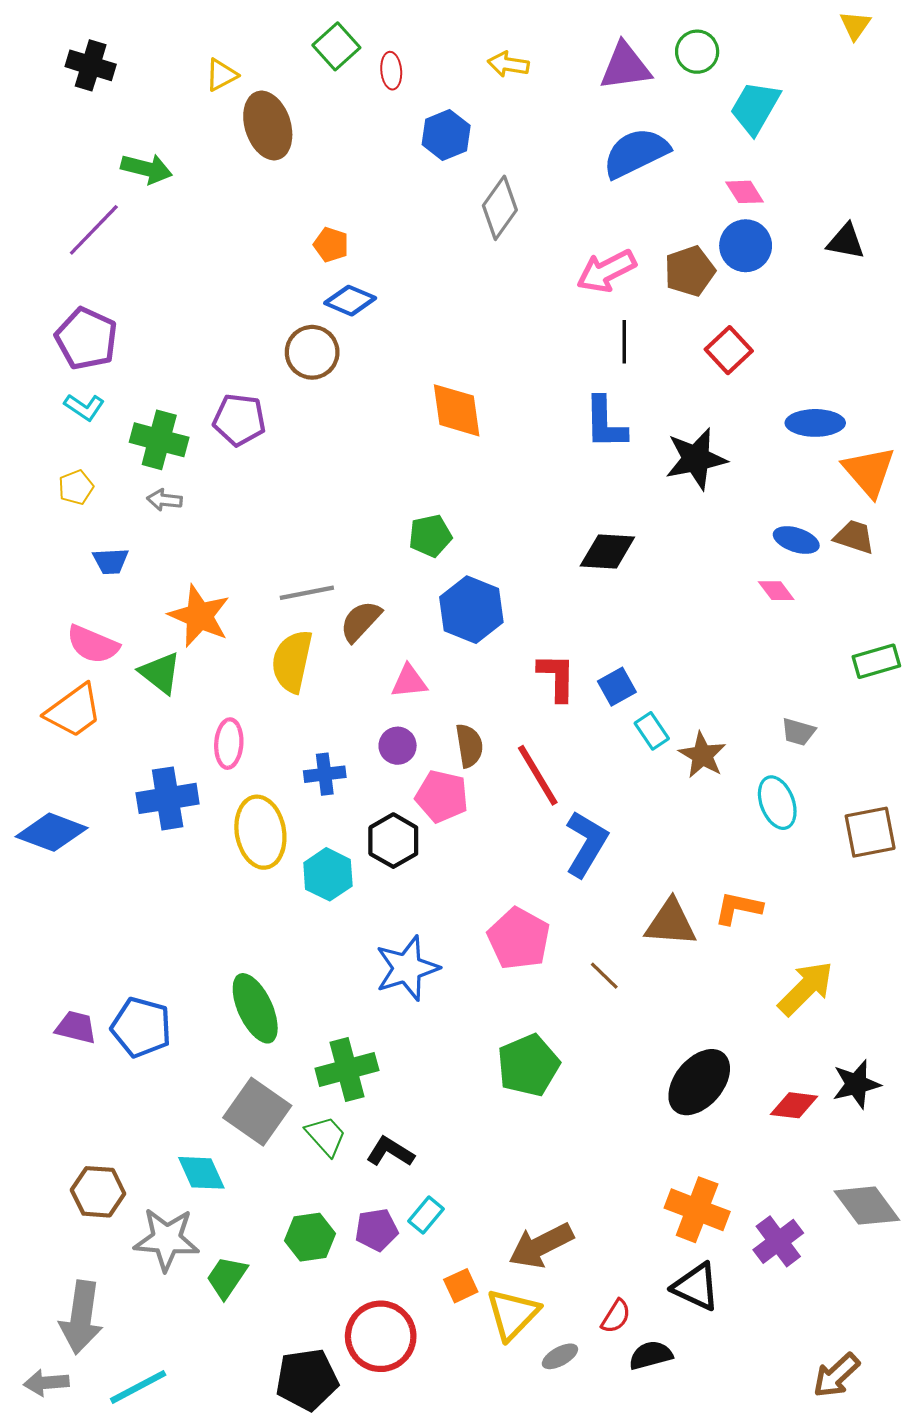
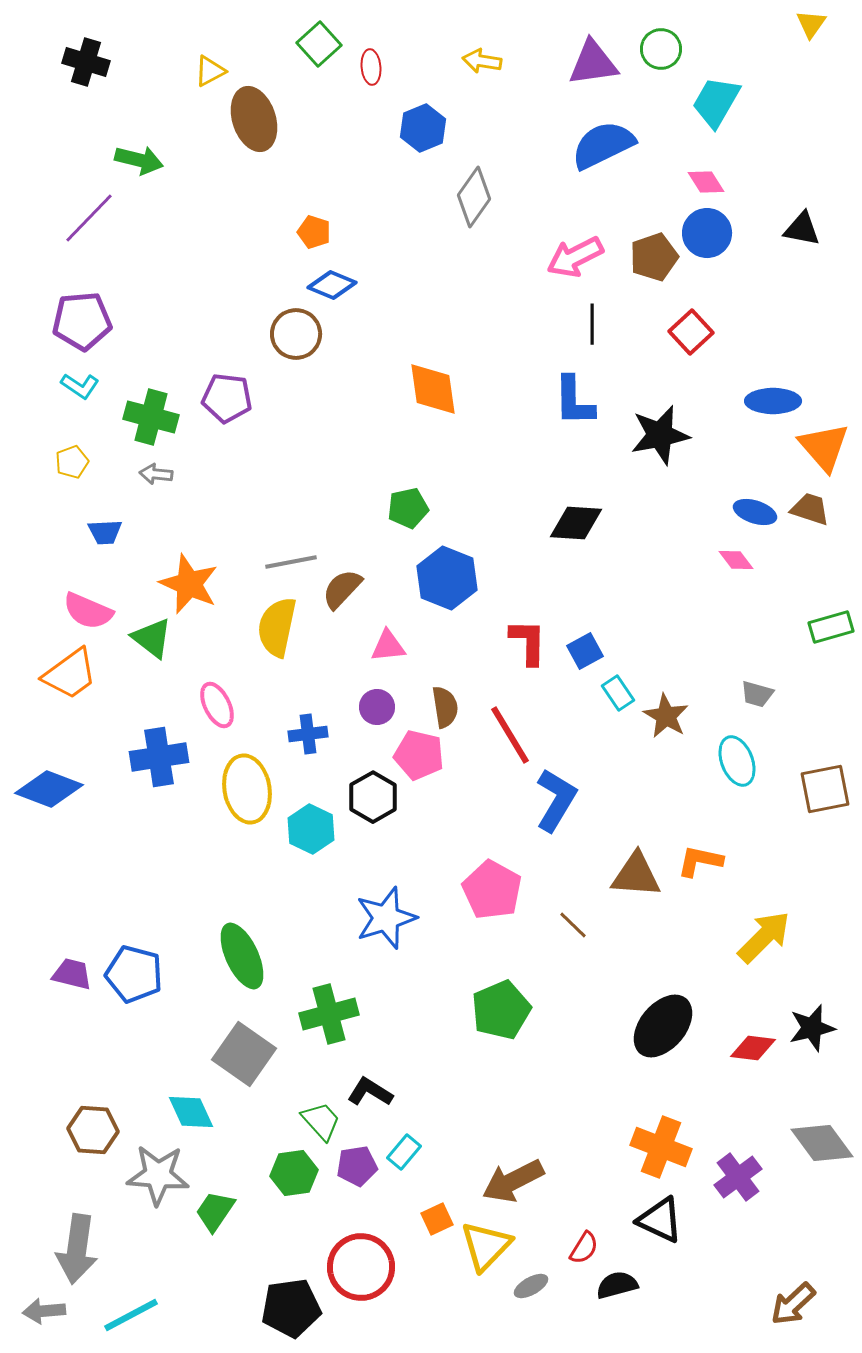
purple pentagon: (86, 339) -> (82, 321), turned -30
pink ellipse: (229, 744) -> (217, 705), turned -30
green trapezoid: (326, 1136) -> (321, 1121), moved

